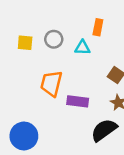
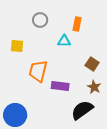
gray circle: (54, 39) -> (40, 20), moved
yellow square: (25, 43) -> (17, 46), moved

